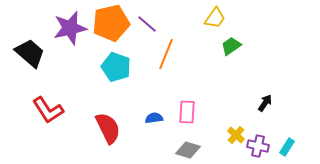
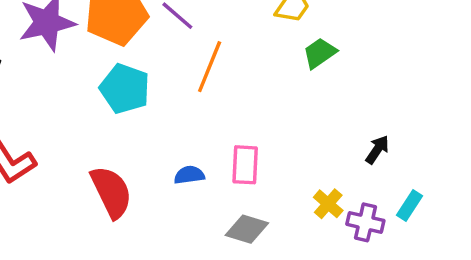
cyan rectangle: (287, 147) -> (409, 205), moved

